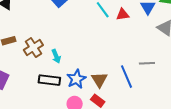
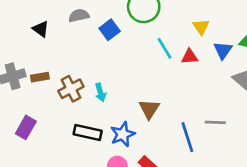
cyan arrow: (56, 56) -> (100, 92), moved
brown triangle: (99, 80) -> (149, 109), moved

